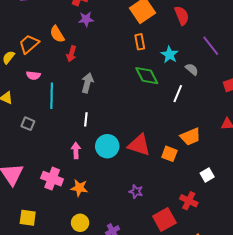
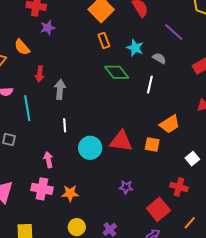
red arrow: (71, 54) -> (40, 74), moved
pink arrow: (76, 151) -> (48, 160), moved

